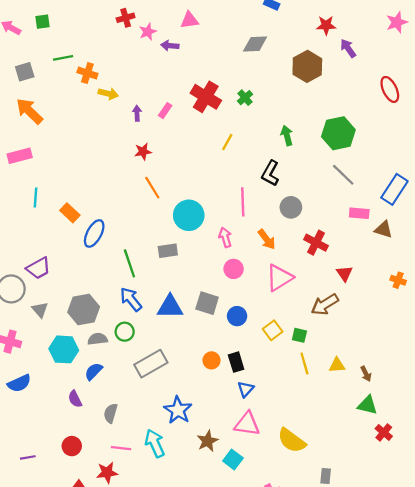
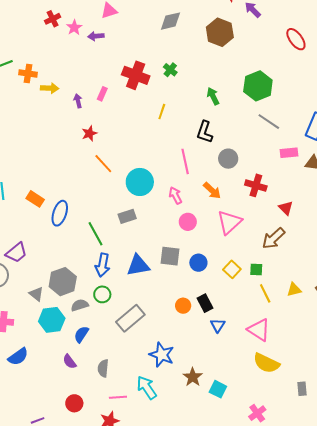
blue arrow: (131, 299) -> (103, 265), turned -120
gray triangle: (40, 310) -> (36, 294), moved
pink triangle: (247, 424) -> (259, 330), moved, turned 35

